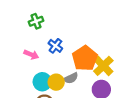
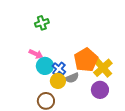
blue cross: (55, 46) -> (59, 69), moved
cyan circle: (42, 82) -> (45, 66), moved

